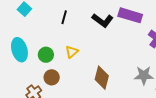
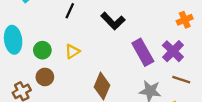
purple rectangle: (130, 15) -> (143, 52), moved, turned 35

